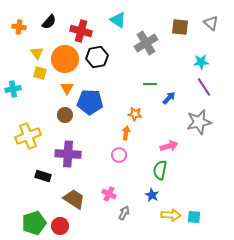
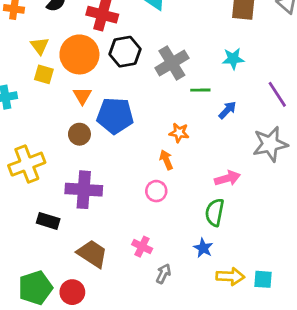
gray cross: (146, 43) -> (172, 63), moved
cyan star: (201, 62) -> (233, 59), moved
orange arrow: (126, 133) -> (166, 160), turned -32

